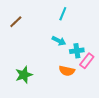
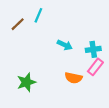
cyan line: (63, 14) -> (38, 15), moved
cyan cross: (77, 51) -> (93, 49), moved

